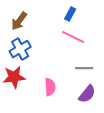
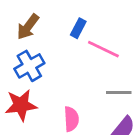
blue rectangle: (70, 14) -> (78, 28), moved

